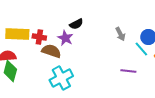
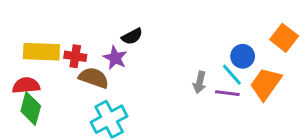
gray arrow: (120, 34) -> (200, 82), moved, turned 40
purple line: (128, 71) -> (227, 93), moved

